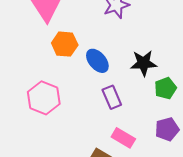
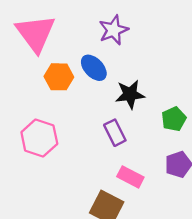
blue ellipse: (97, 61) -> (94, 68), moved
black star: (143, 63) -> (130, 94), moved

